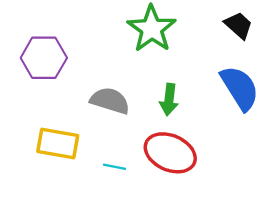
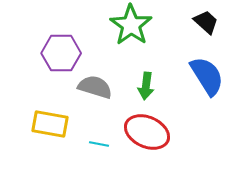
purple hexagon: (44, 58) -> (61, 53), moved

